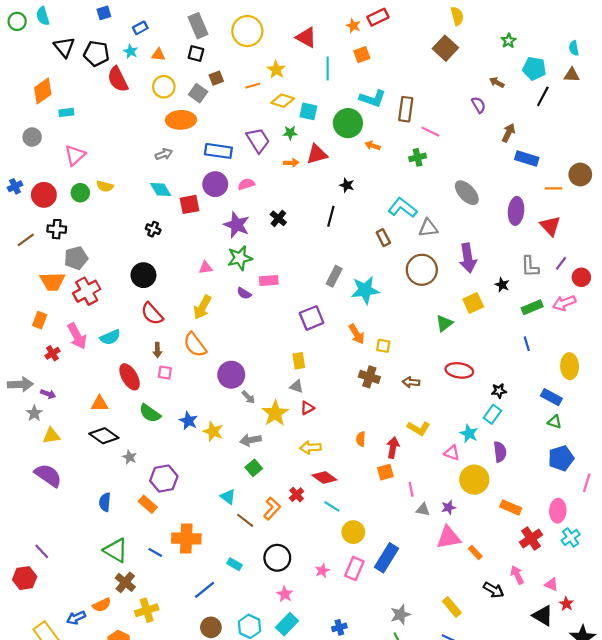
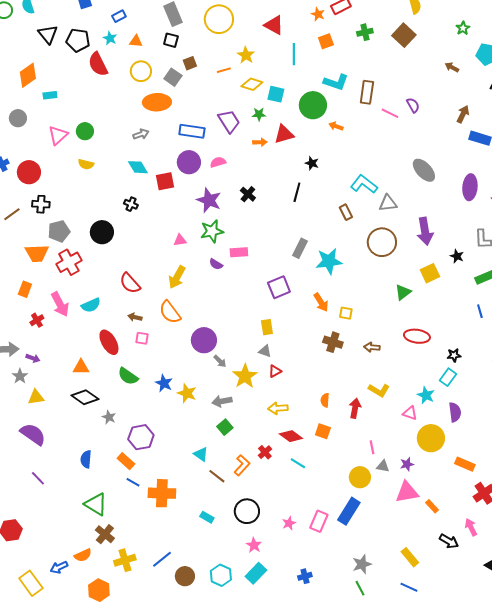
purple semicircle: (479, 105) -> (413, 105), moved
green cross: (418, 157) -> (365, 32), moved
green circle: (80, 193) -> (85, 131), moved
black circle: (143, 275) -> (102, 232), moved
brown arrow: (157, 350) -> (135, 317), turned 104
orange square: (385, 472) -> (323, 431), moved, turned 35
yellow circle: (353, 532) -> (360, 477), moved
purple line: (42, 551) -> (38, 478), moved
blue line: (155, 552) -> (133, 482), moved
blue line: (204, 590) -> (162, 559), moved

